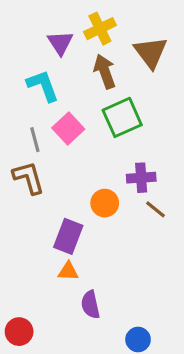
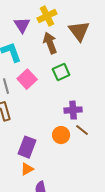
green square: (122, 117) -> (61, 72), size x0.7
orange circle: (105, 203) -> (61, 135), moved
orange triangle: (68, 271) -> (27, 169), turned -32

